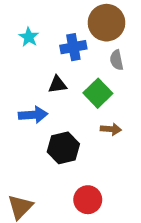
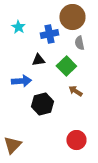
brown arrow: (111, 129) -> (75, 91), turned -152
red circle: (88, 200) -> (76, 140), moved

